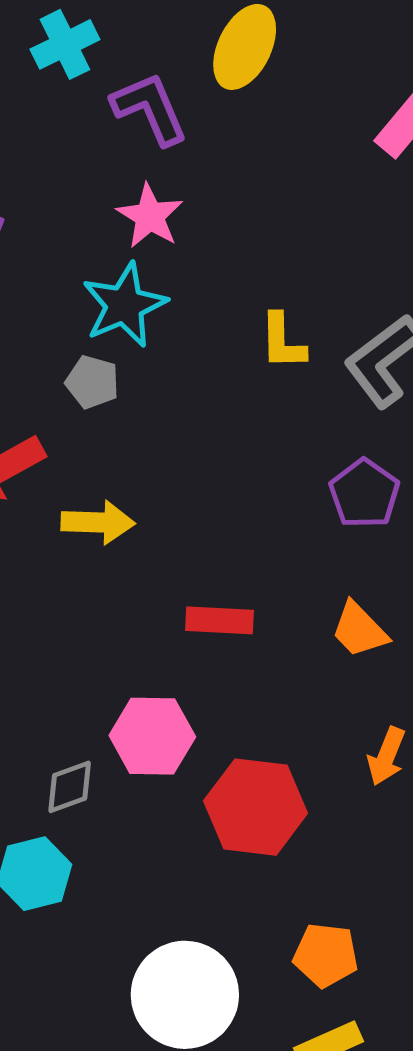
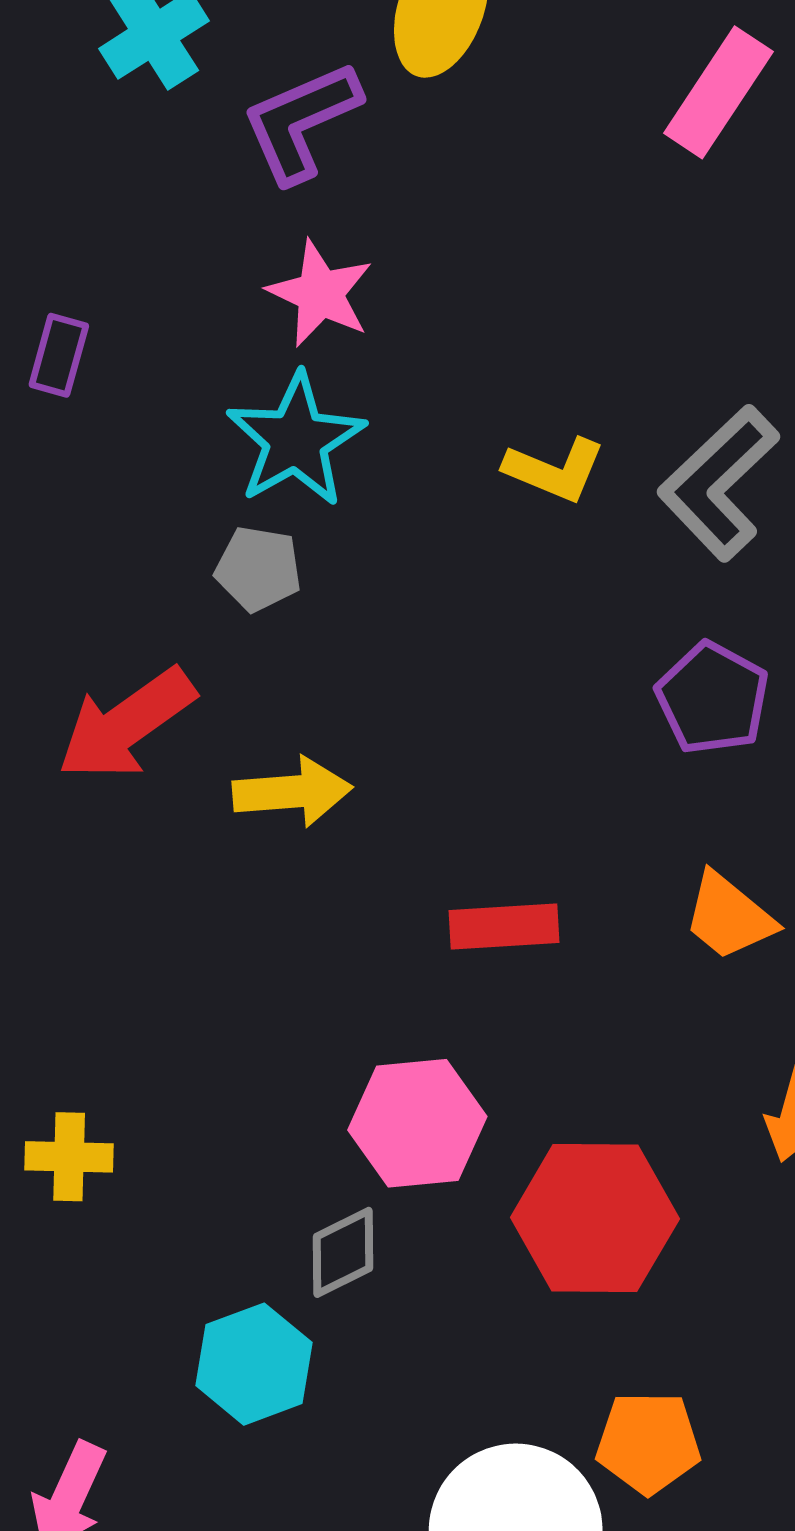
purple L-shape: (150, 109) -> (301, 122), turned -84
yellow L-shape: (283, 341) -> (555, 470), turned -60
gray diamond: (70, 787) -> (343, 1252), moved
orange pentagon: (326, 955) -> (648, 1443), moved

